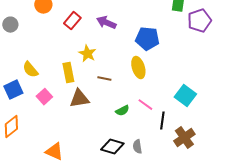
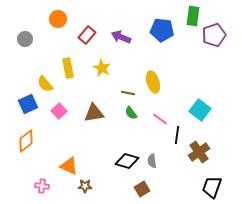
blue pentagon: (147, 39) -> (162, 30), moved
yellow rectangle: (68, 73) -> (68, 68), moved
brown line: (104, 79) -> (128, 93), moved
green semicircle: (122, 111) -> (131, 113), moved, turned 80

